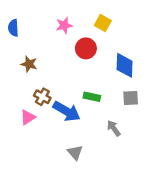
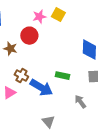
yellow square: (103, 23) -> (58, 15), moved
red circle: (86, 48) -> (29, 36), moved

